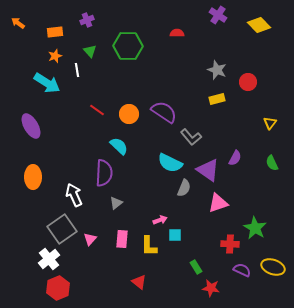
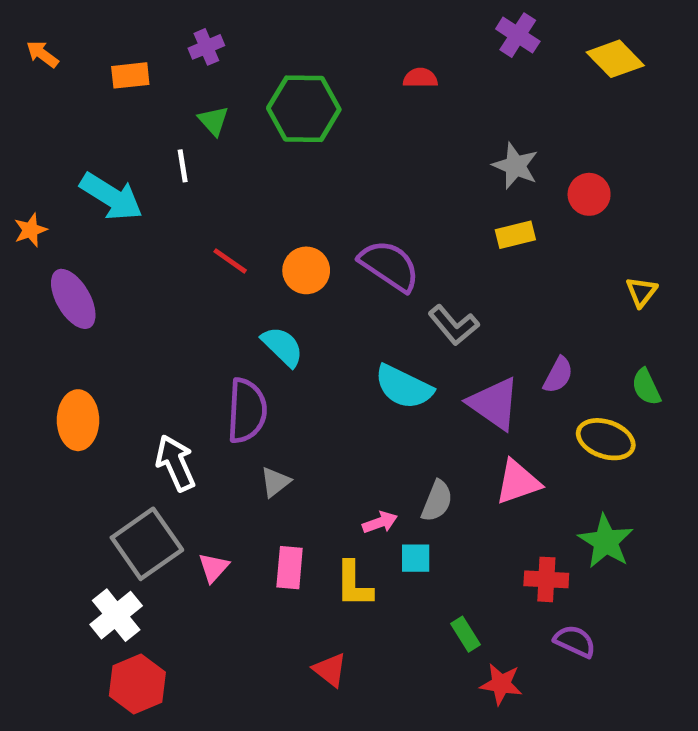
orange star: (55, 56) -> (30, 230), moved
gray semicircle: (184, 188) -> (437, 501), moved
yellow ellipse: (273, 267) -> (606, 439), moved

